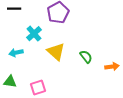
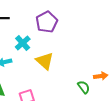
green semicircle: (86, 57) -> (84, 87), moved

